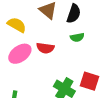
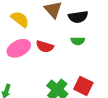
black semicircle: (74, 14) -> (78, 17), turned 54

